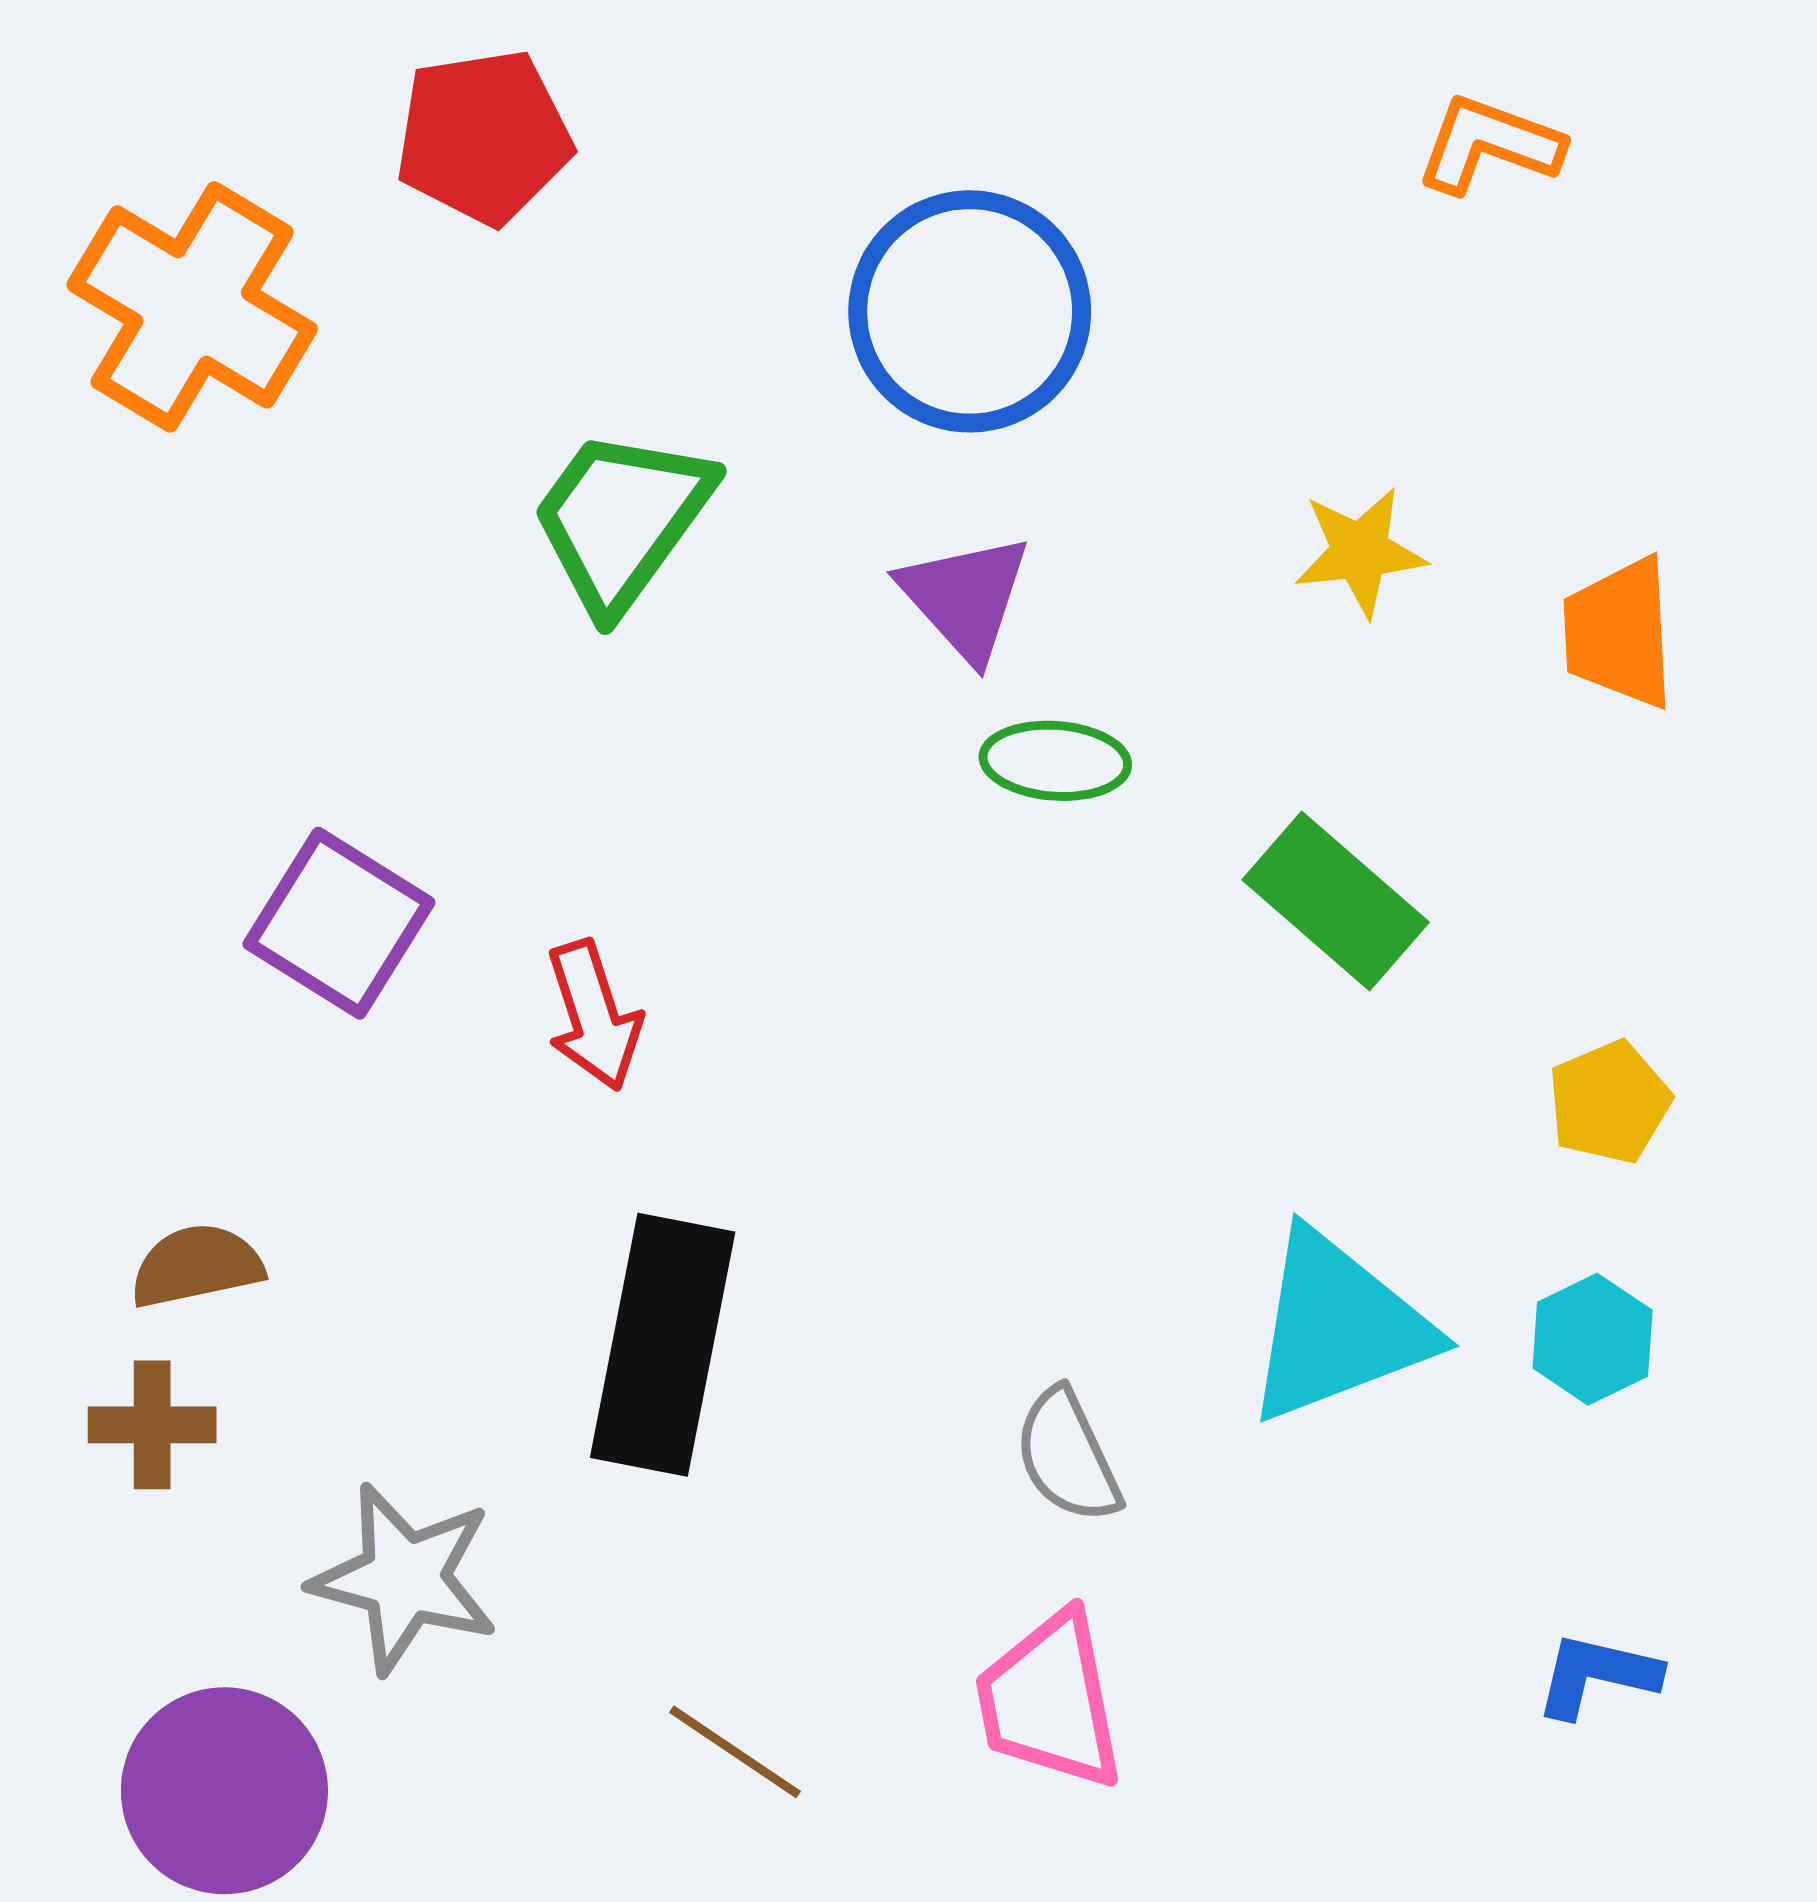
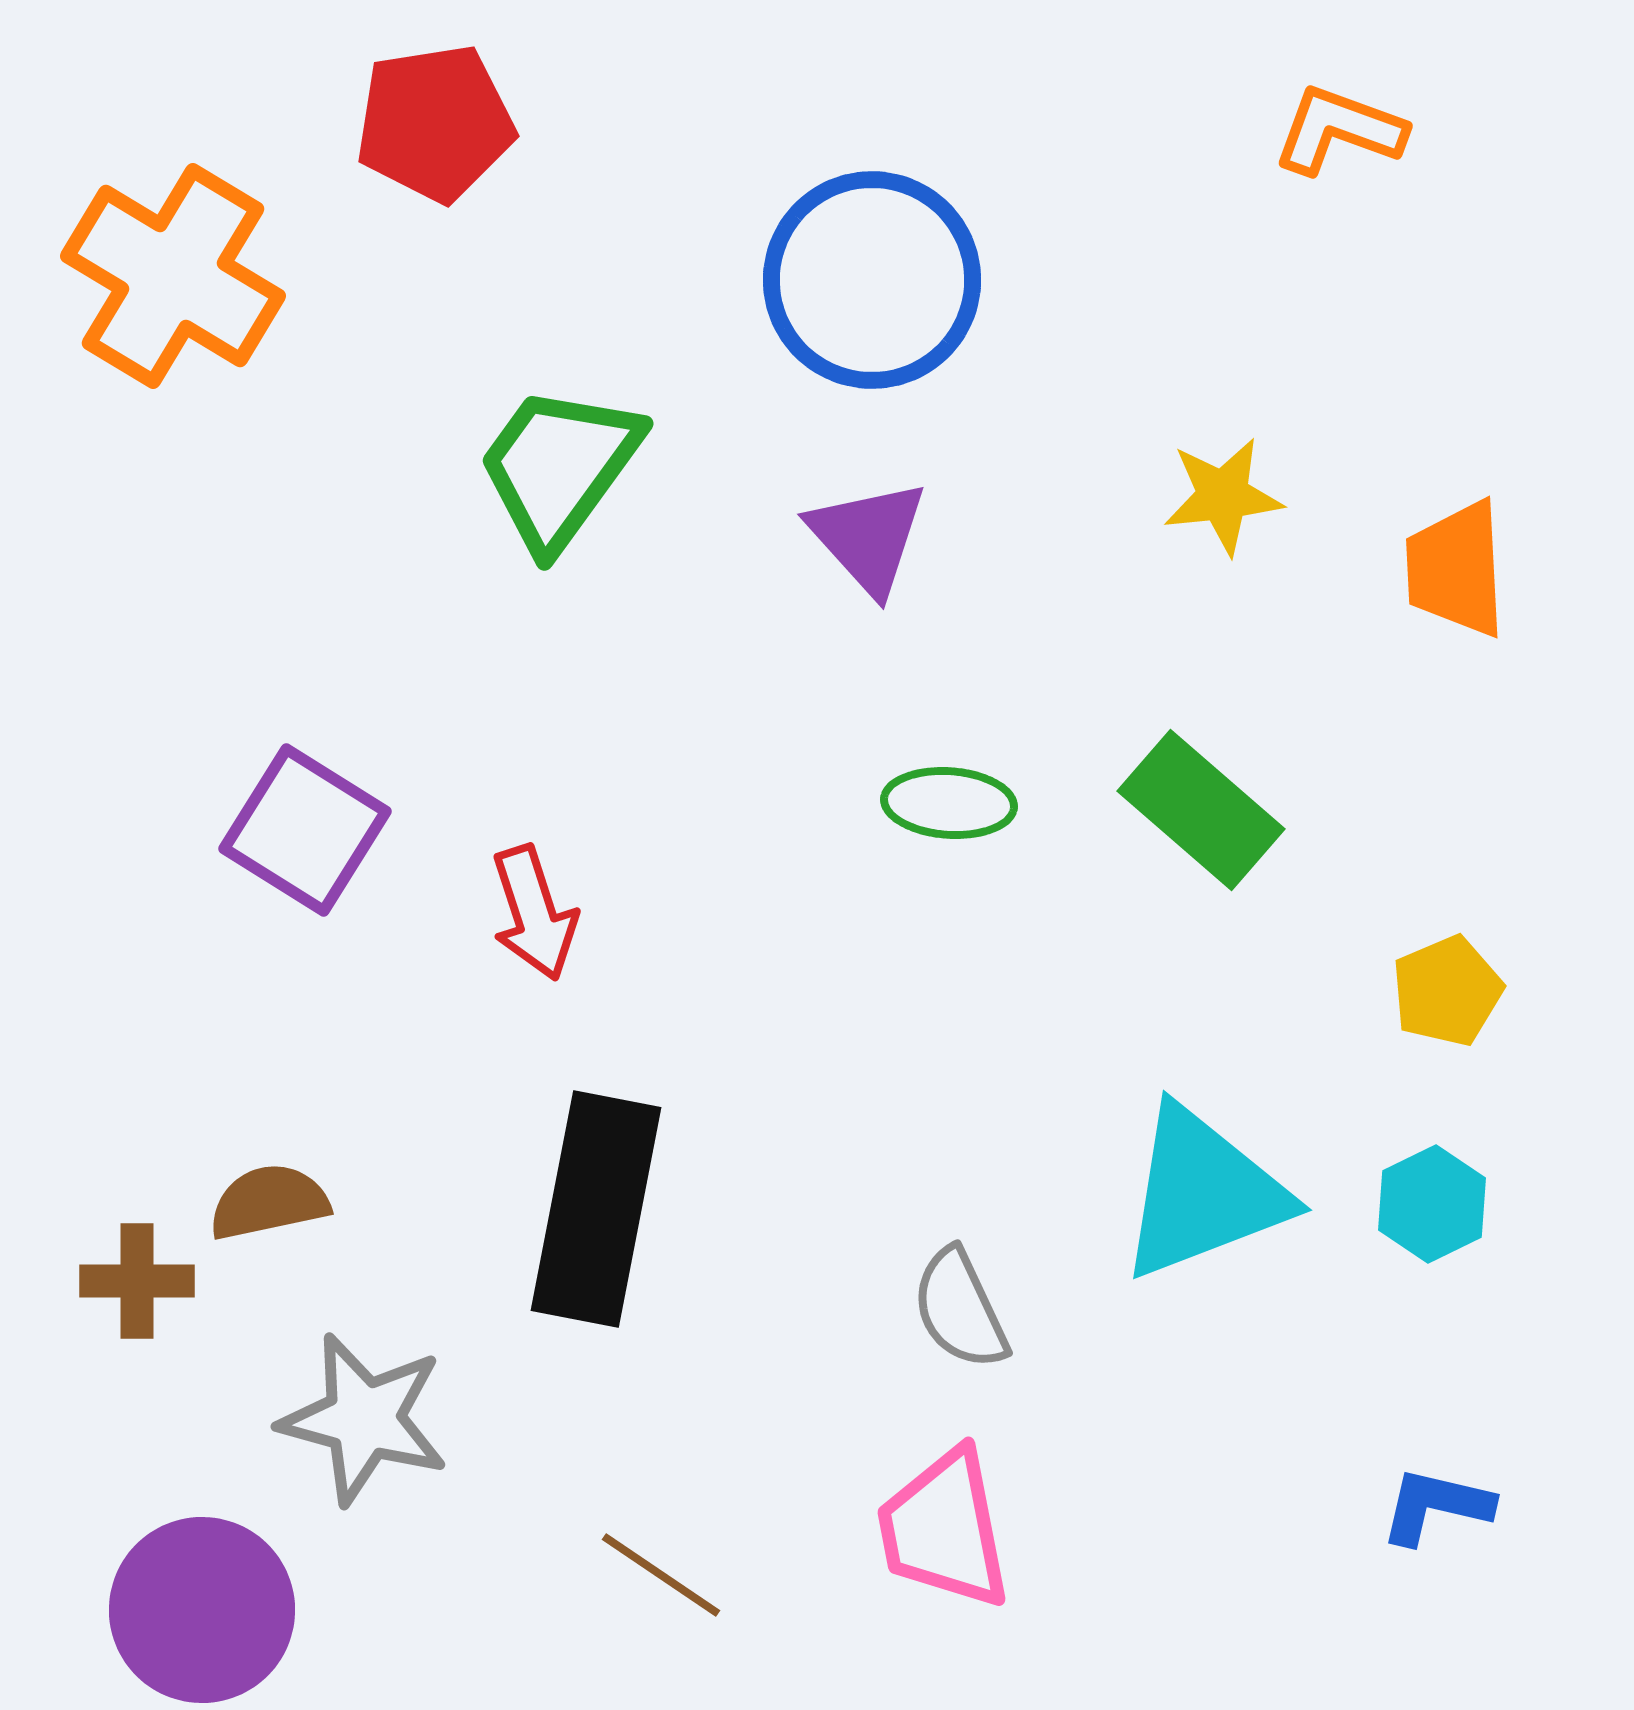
green ellipse: (1055, 761) -> (949, 803), moved
brown semicircle: (197, 1266) -> (269, 1202), moved

